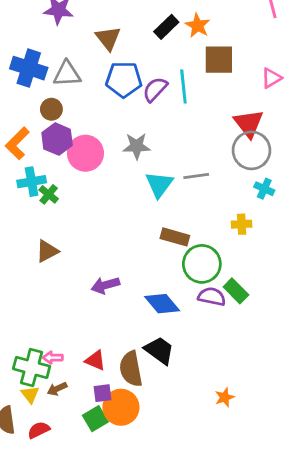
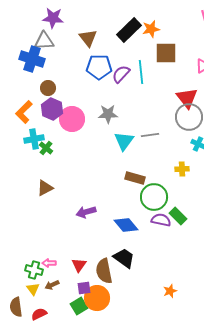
orange star: (198, 26) -> (151, 29), turned 30
black rectangle: (166, 27) -> (129, 30), size x1.4
gray triangle: (67, 74) -> (44, 41), moved
red triangle: (95, 360) -> (79, 265), turned 42
green cross: (32, 368) -> (34, 270), size x0.7

